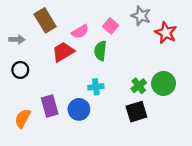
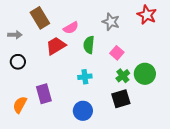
gray star: (141, 16) -> (111, 22), moved
pink square: (111, 26) -> (117, 53), moved
red star: (166, 33) -> (147, 15), moved
blue circle: (79, 109) -> (83, 111), moved

